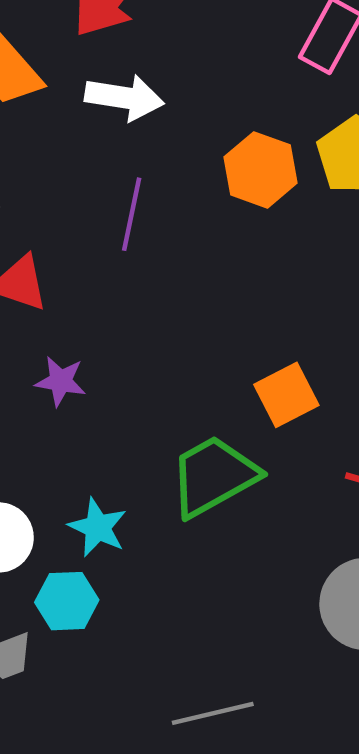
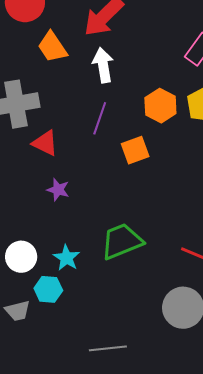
white arrow: (124, 98) -> (103, 65), turned -116
orange square: (286, 395) -> (135, 150), moved

